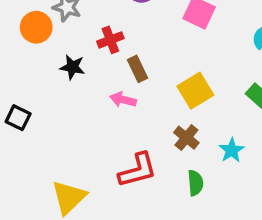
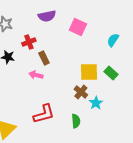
yellow square: (195, 91) -> (89, 72), moved, turned 30
brown cross: (186, 138) -> (81, 92), moved

